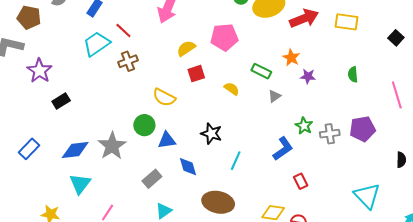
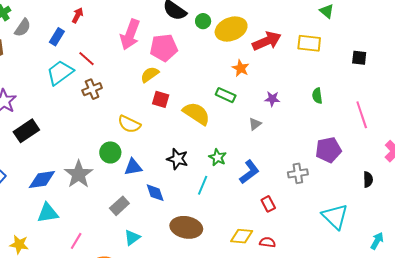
pink pentagon: (224, 37) -> (164, 48), moved
black square: (396, 38) -> (359, 58), turned -35
orange star: (291, 58) -> (241, 68), moved
red square: (196, 74) -> (161, 99), turned 36
yellow semicircle: (232, 89) -> (196, 113), size x1.8
gray triangle: (274, 96) -> (255, 124), moved
black rectangle: (61, 101) -> (26, 131), size x1.4
green star: (304, 126) -> (218, 157), moved
gray cross: (330, 134) -> (298, 173), moved
cyan triangle: (80, 184) -> (48, 213), turned 45

